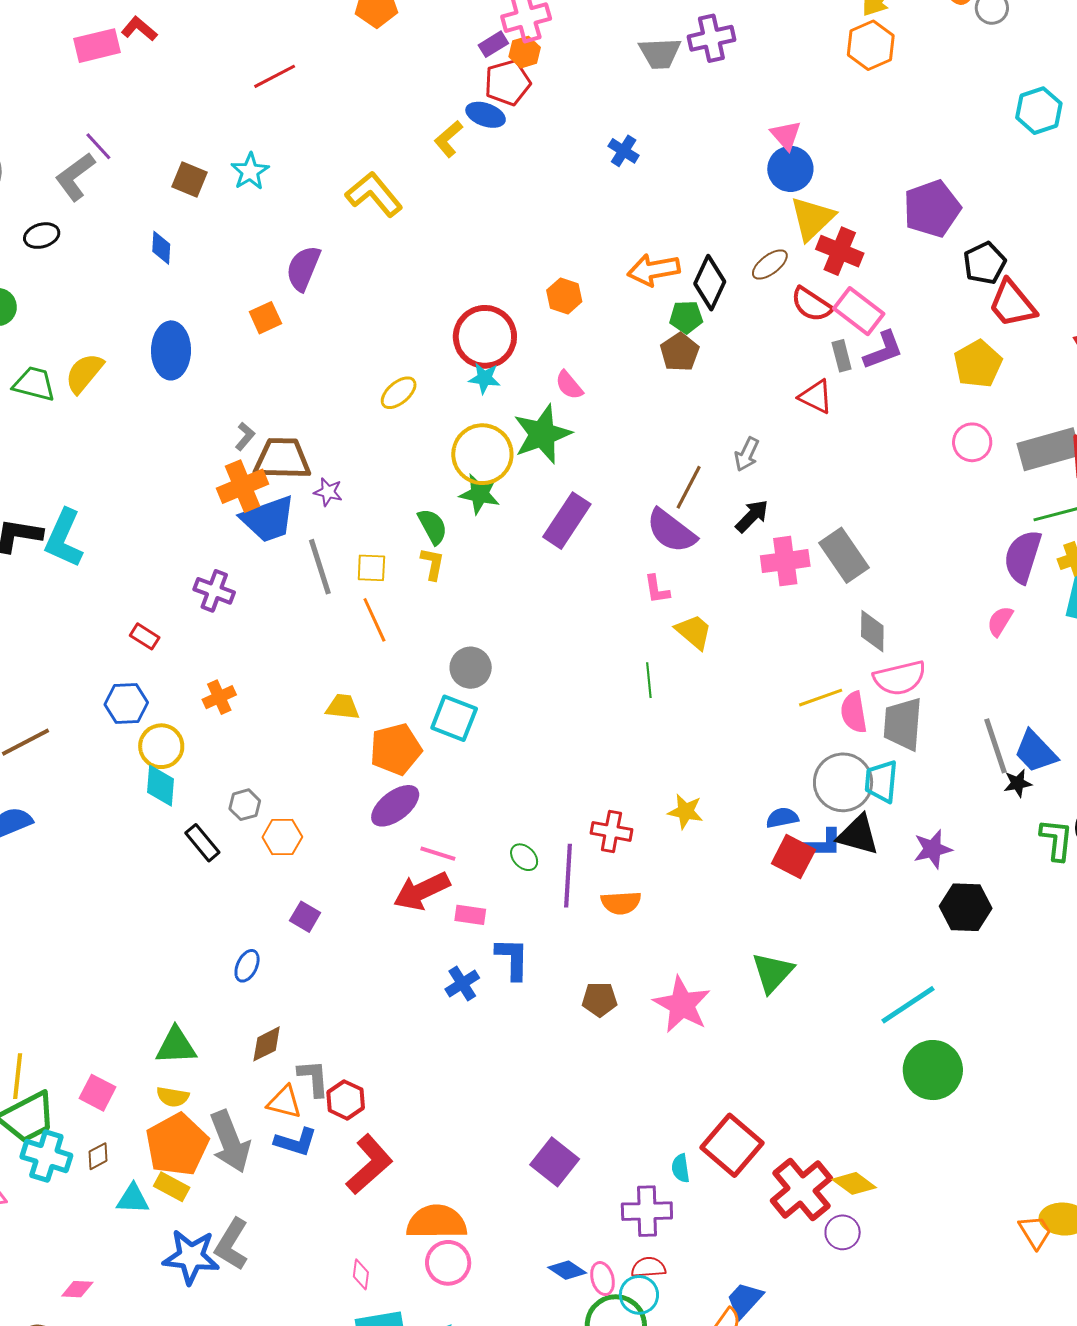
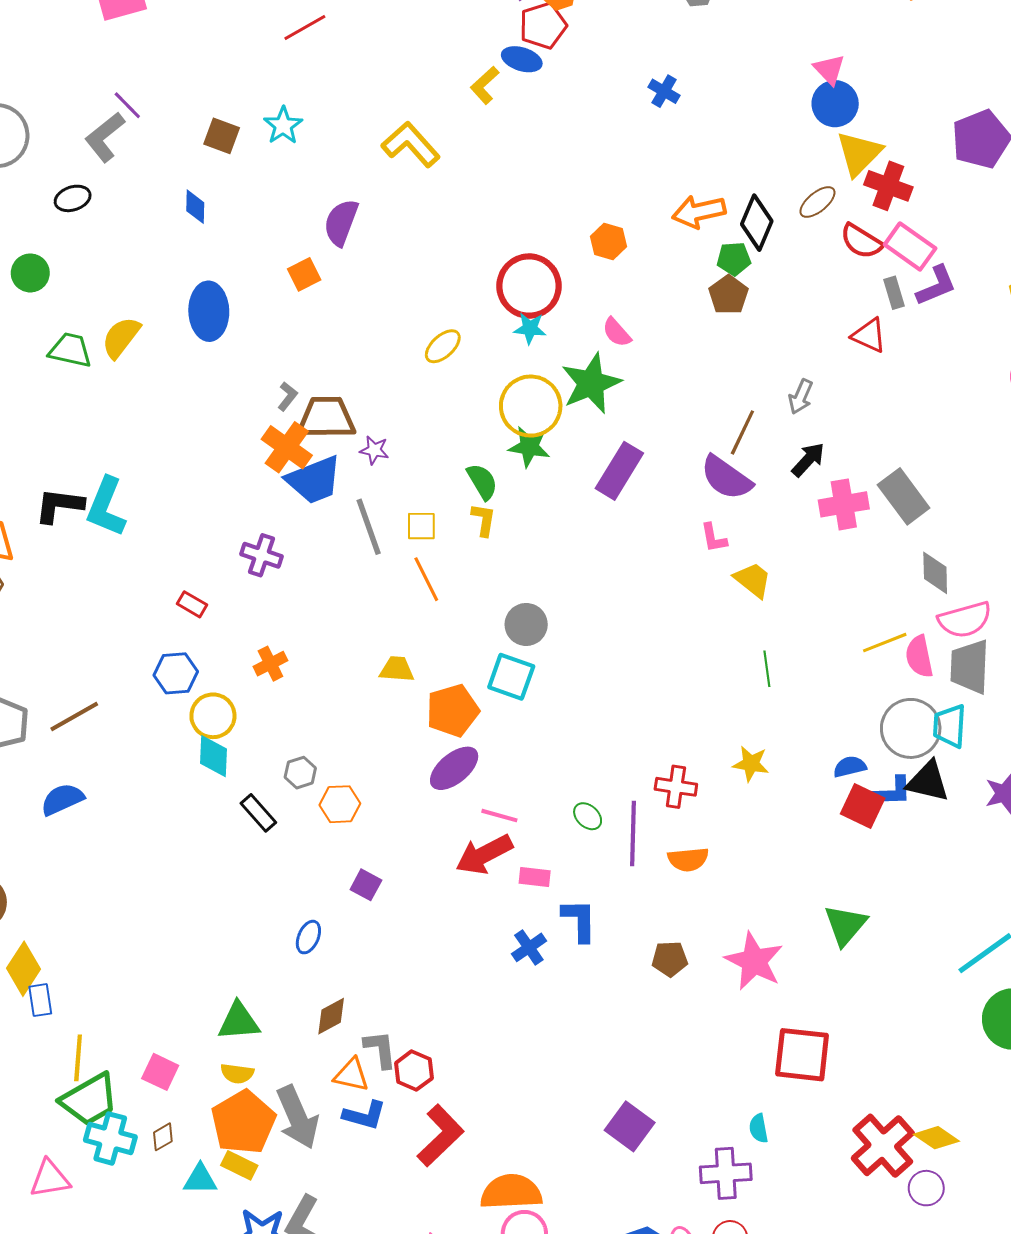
orange cross: (243, 486) -> (287, 447), turned -30
green line: (649, 680) -> (767, 669), moved
red square: (732, 1145) -> (802, 1055), moved, turned -32

